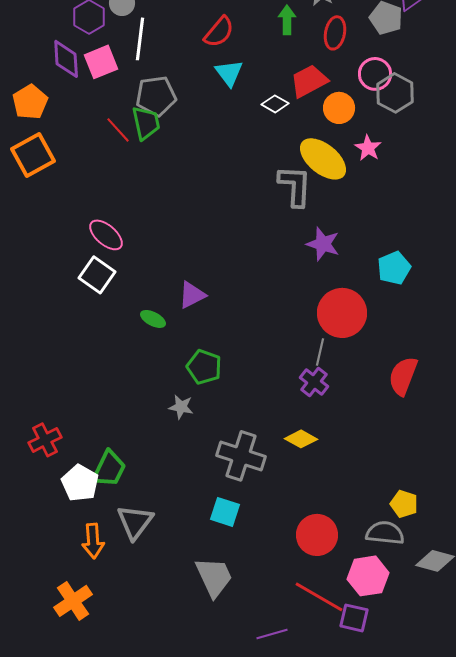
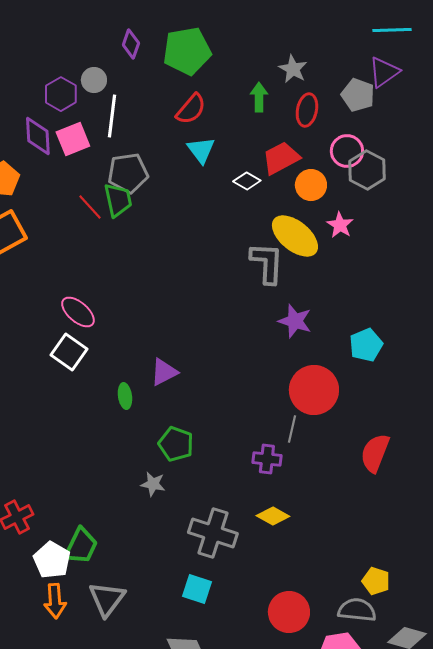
green ellipse: (153, 319) -> (125, 396), turned 55
purple cross: (314, 382) -> (267, 459), moved, turned -32
orange arrow: (93, 541) -> (55, 601), moved

